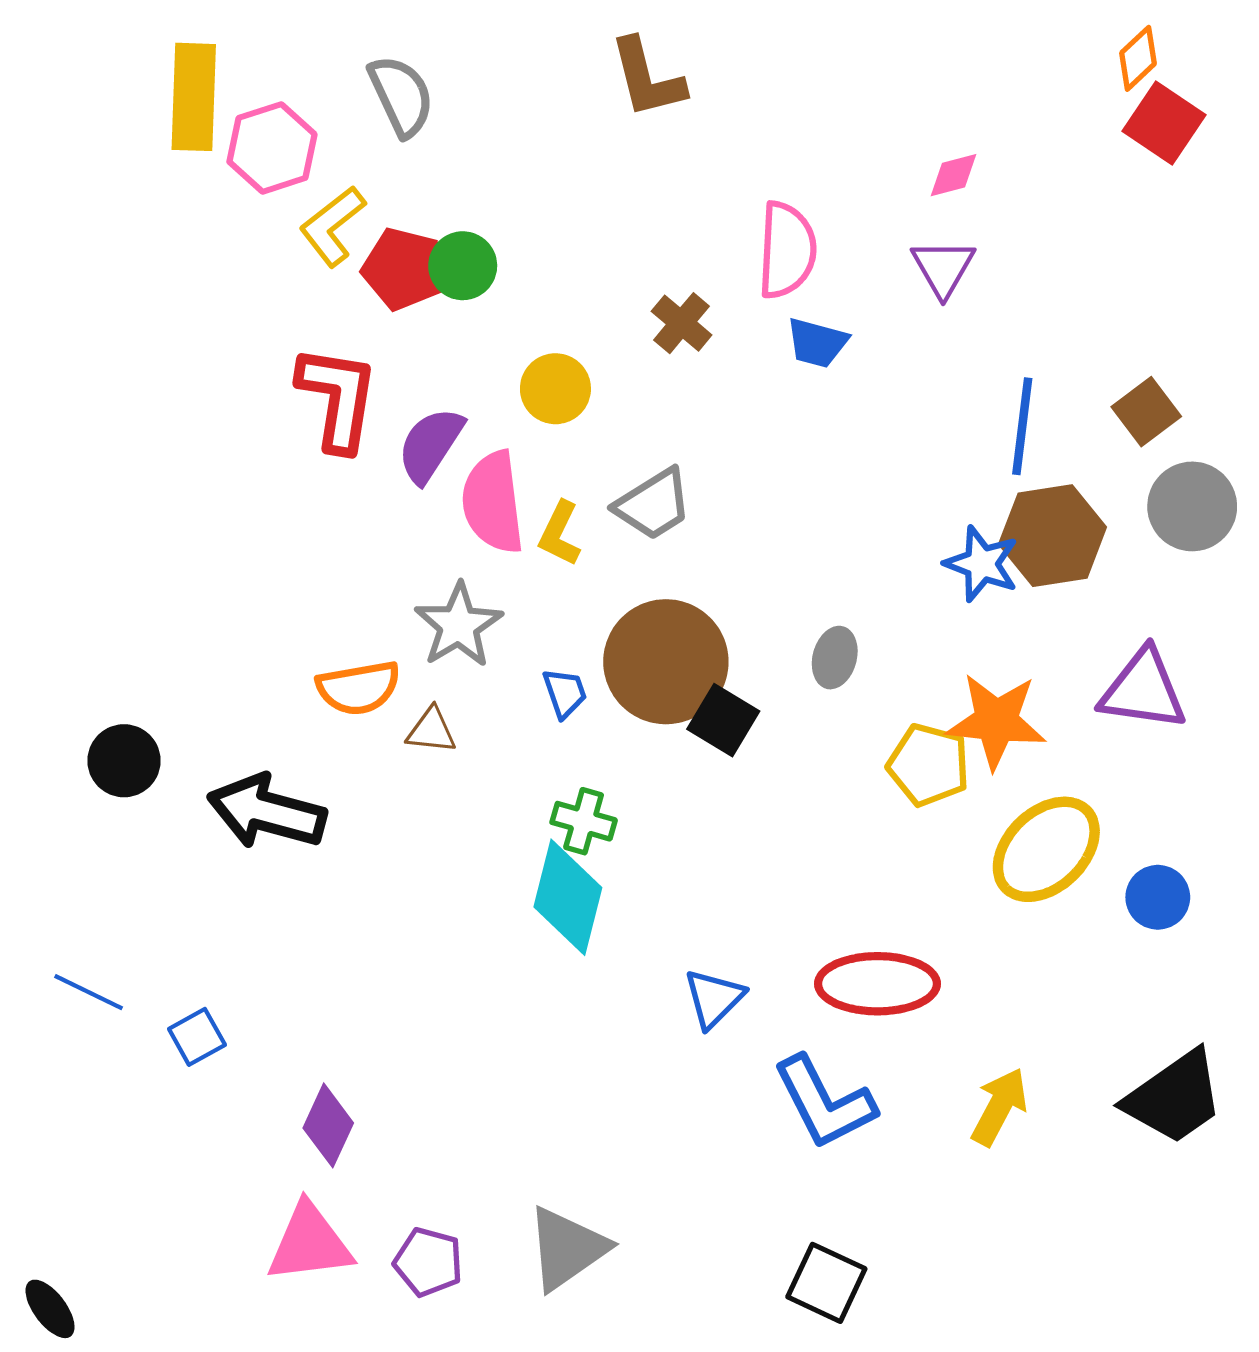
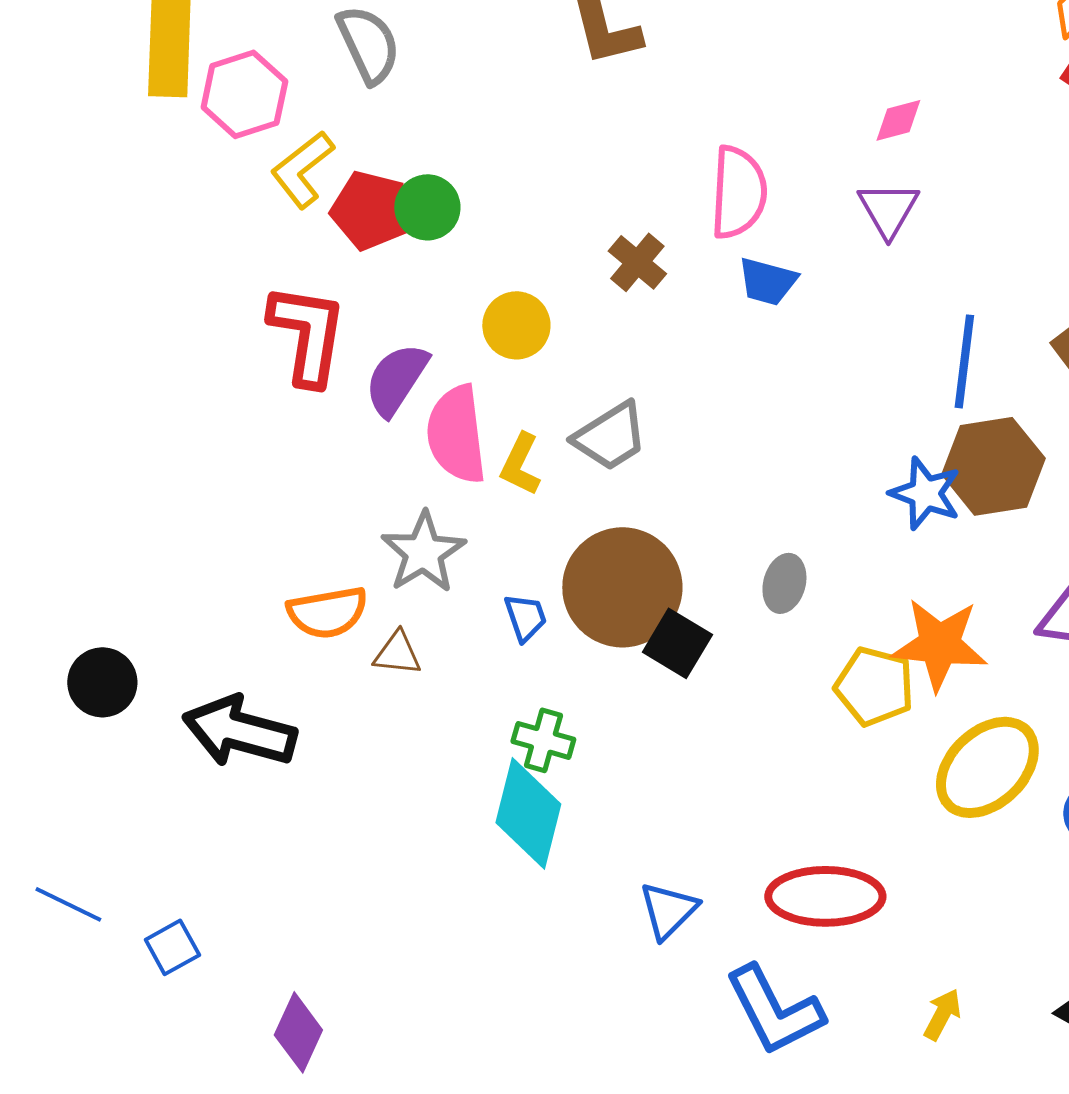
yellow arrow: (999, 1107) -> (942, 1014), size x0.7

